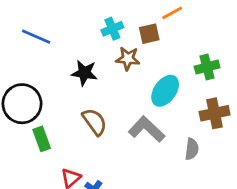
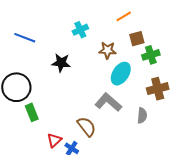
brown square: (149, 34) -> (137, 39), moved
brown star: (128, 59) -> (107, 50), moved
brown semicircle: (95, 122) -> (87, 127), moved

